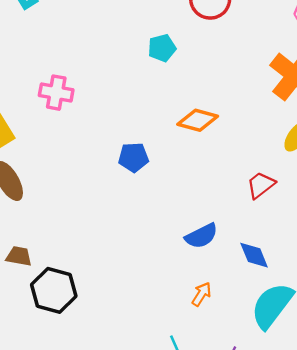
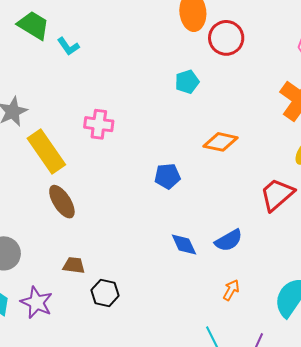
red trapezoid: (261, 185) -> (277, 195), size x1.4
blue diamond: (254, 255) -> (184, 244), moved
black hexagon: (54, 290) -> (105, 293), size x0.7

